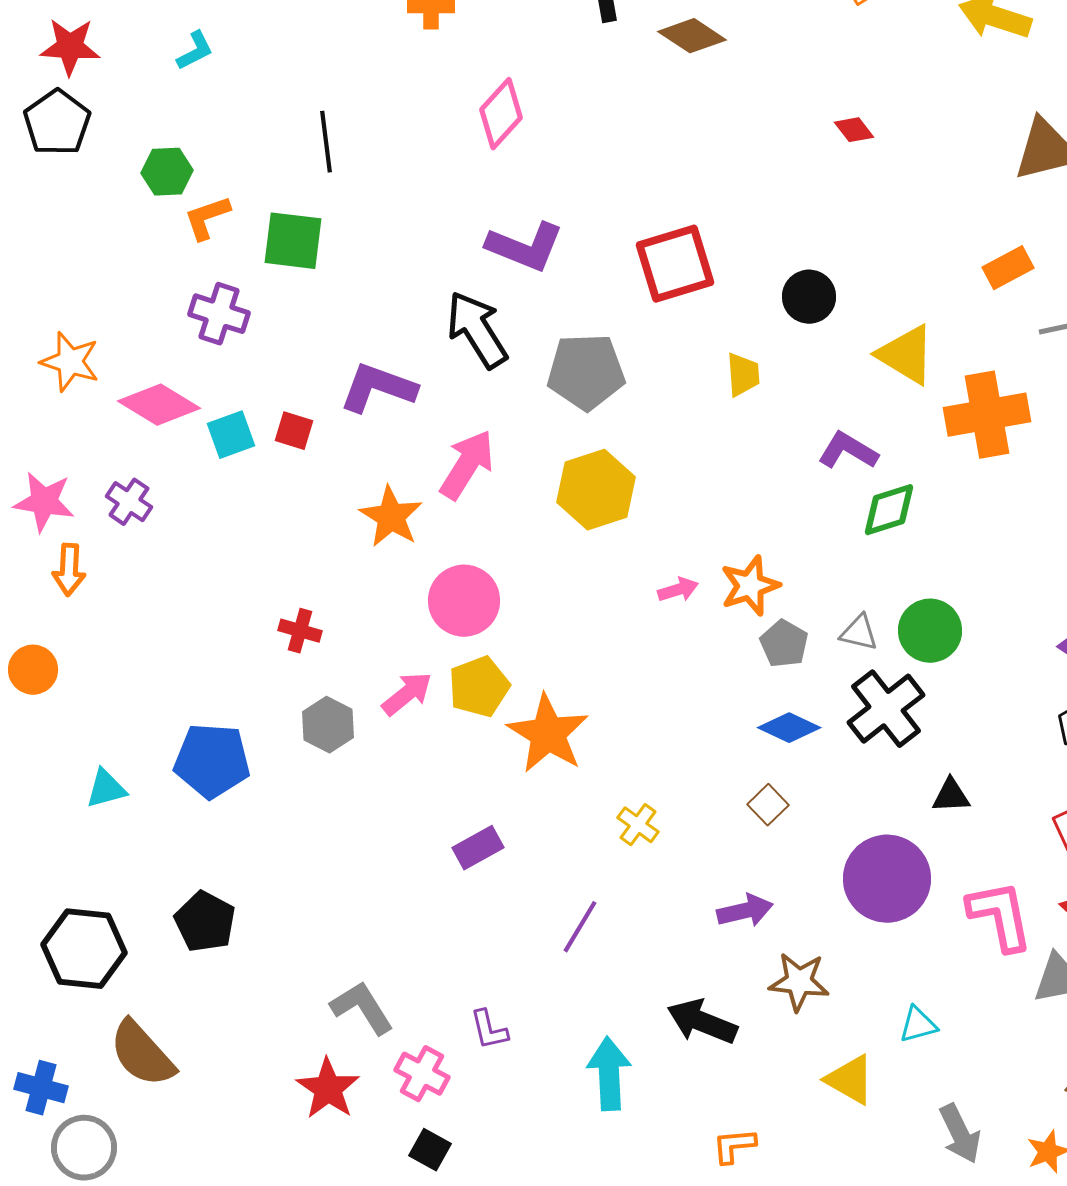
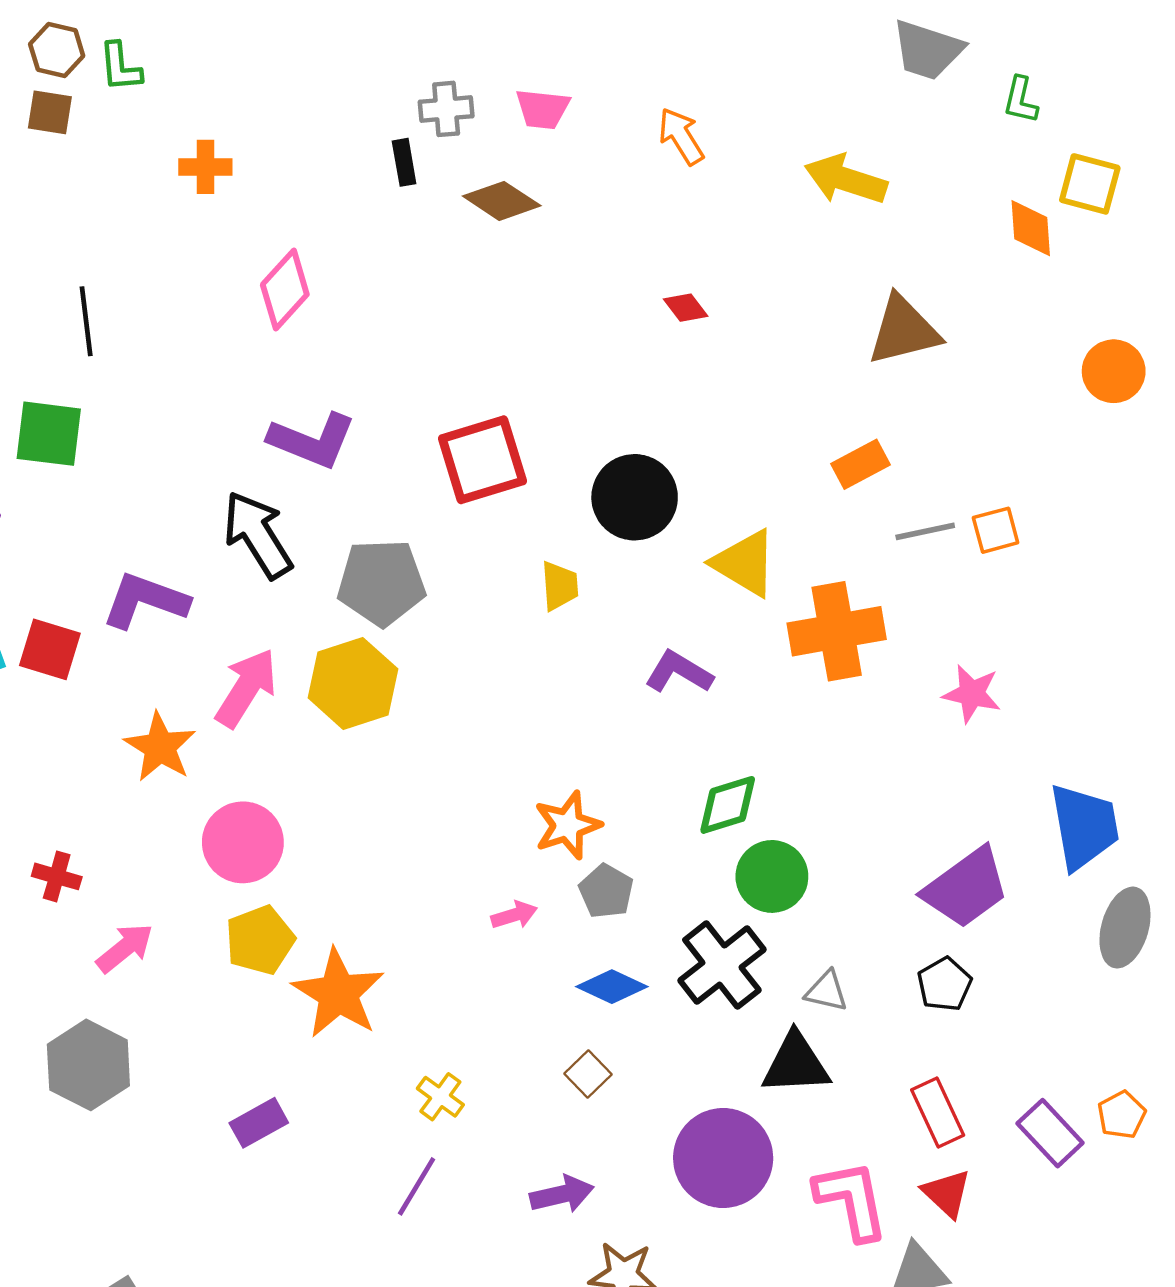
black circle: (809, 297) -> (635, 497), size x1.4
red square: (294, 431) -> (50, 649), size x1.4
yellow hexagon: (596, 490) -> (353, 683), moved
green diamond: (889, 510) -> (728, 805), moved
pink arrow: (678, 590) -> (514, 915), moved
gray triangle: (859, 633) -> (826, 991), moved
pink arrow: (407, 694) -> (125, 948), moved
gray hexagon: (328, 725) -> (88, 1065), moved, size x1.4
black triangle: (951, 796) -> (796, 1064), size x1.6
purple line: (580, 927) -> (417, 1186), moved

